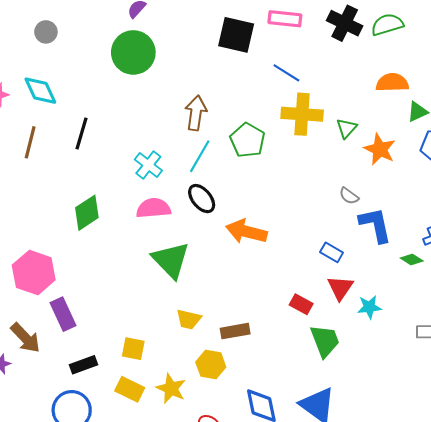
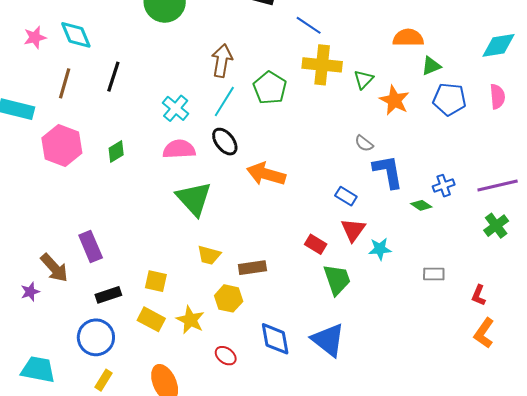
green diamond: (87, 213) -> (116, 151), size x0.7
pink hexagon: (34, 273) -> (62, 145), moved

